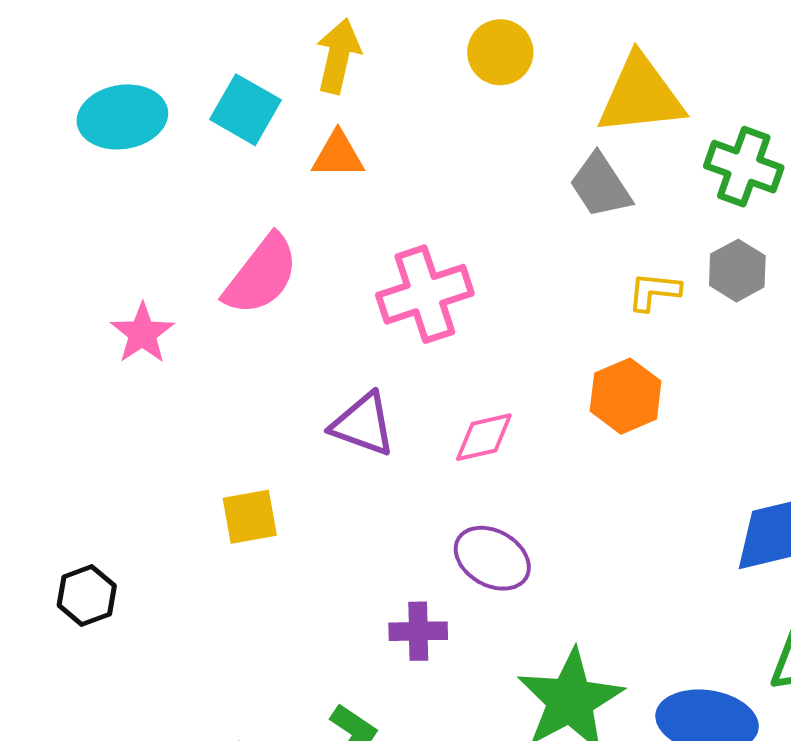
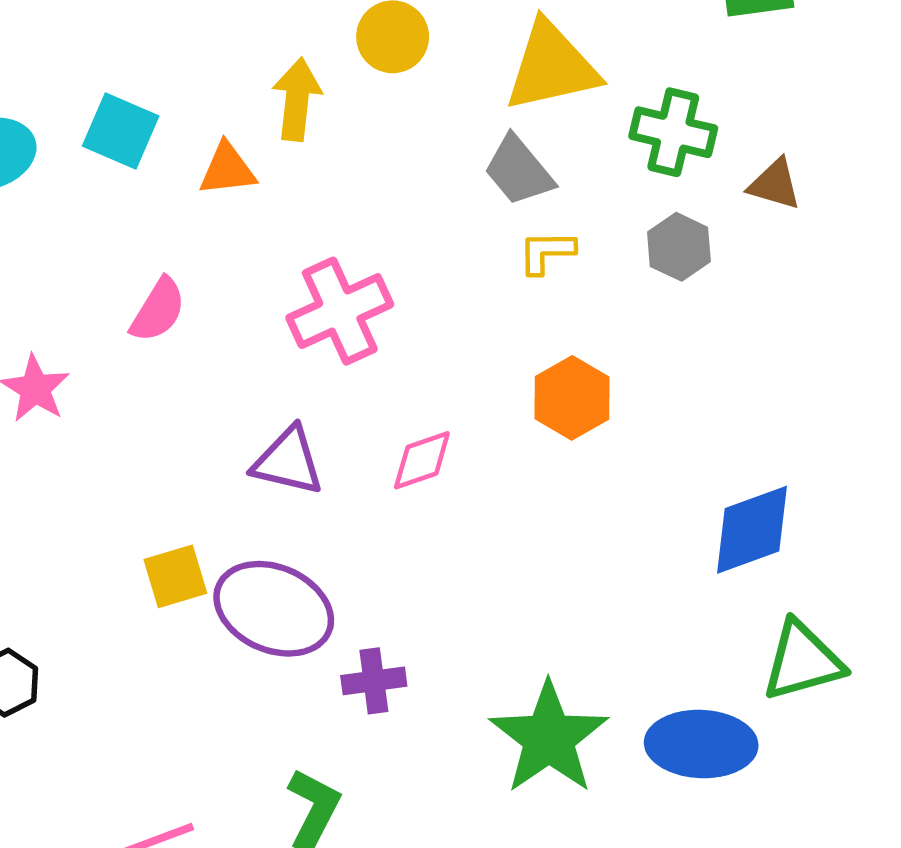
yellow arrow: (338, 56) -> (297, 99), moved
pink semicircle: (261, 275) -> (158, 310), size x0.7
yellow L-shape: (654, 291) -> (547, 252), moved
purple ellipse: (492, 558) -> (274, 609), moved, size x1.4

